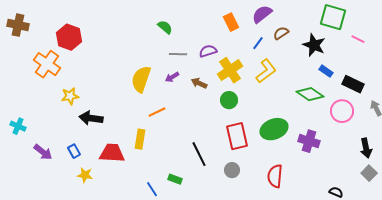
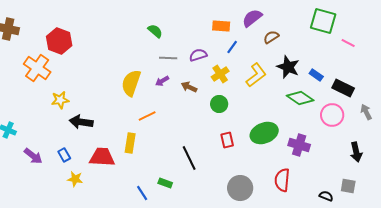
orange rectangle: (231, 22) -> (221, 26), turned -60
blue line: (258, 43) -> (232, 47), moved
black star: (314, 45) -> (288, 67), moved
yellow cross: (230, 70) -> (220, 74), size x0.7
red rectangle: (237, 136) -> (227, 140), size x0.6
gray circle: (232, 170) -> (240, 188), moved, size x1.6
gray square: (369, 173) -> (348, 186), moved, turned -35
red semicircle: (275, 176) -> (282, 180), moved

